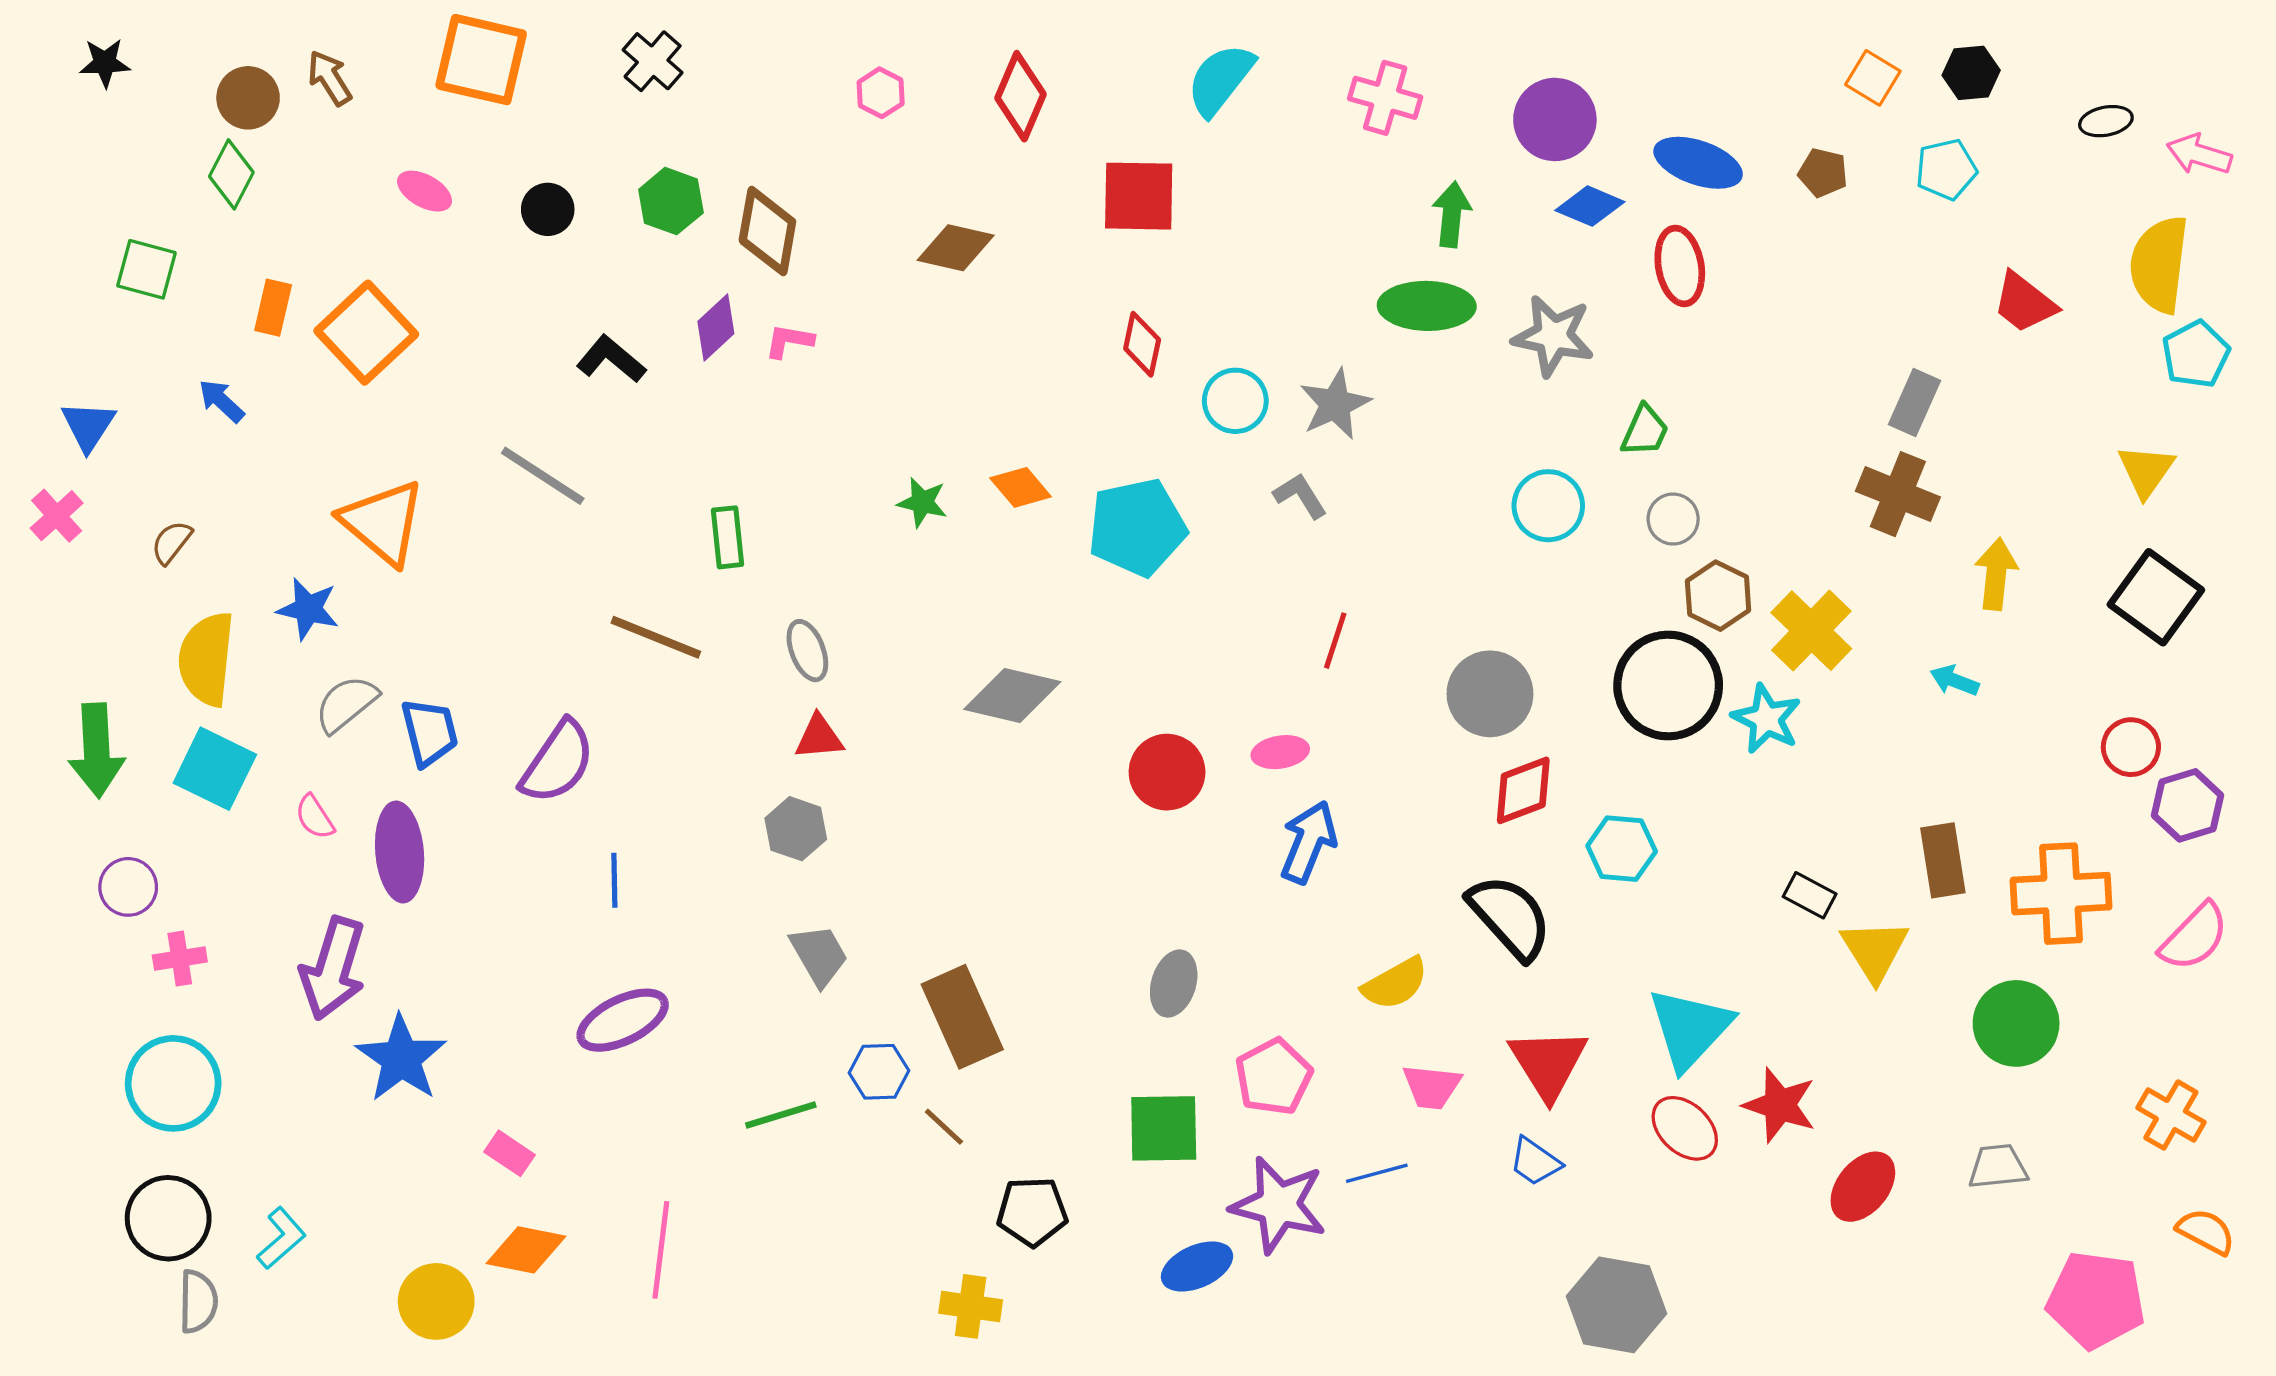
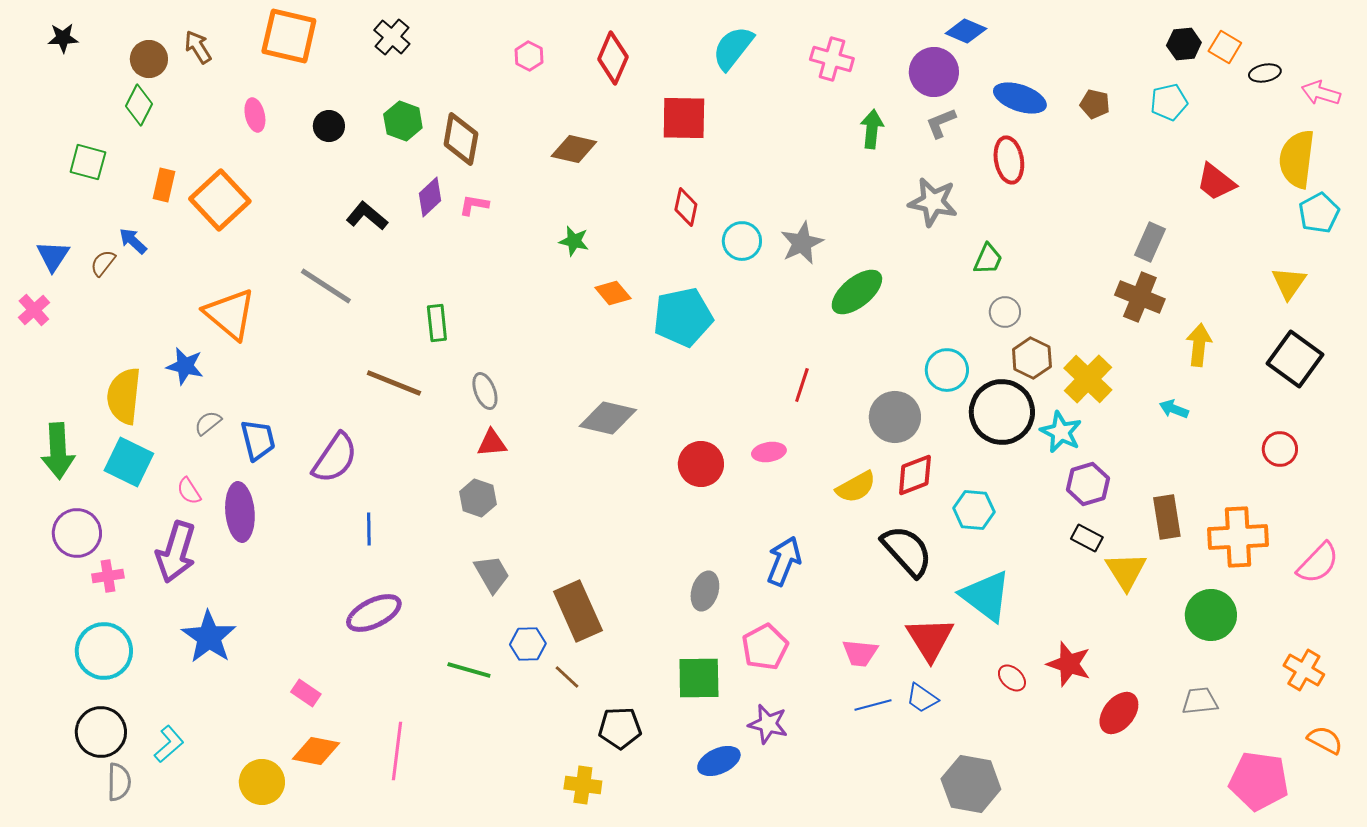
orange square: (1873, 78) -> (1225, 47), moved
pink ellipse: (425, 191) -> (255, 115), turned 48
blue diamond: (1590, 206) -> (966, 31), moved
green ellipse: (1427, 306) -> (857, 292), moved, turned -40
gray L-shape: (1300, 496) -> (941, 123), moved, turned -80
green star: (922, 502) -> (574, 241), moved
cyan circle: (1548, 506) -> (947, 370), moved
brown semicircle: (171, 542) -> (103, 263), moved
gray semicircle: (346, 704) -> (208, 423), size x0.7
purple hexagon: (2188, 805) -> (1088, 484), moved
blue arrow: (1309, 842) -> (784, 561), moved
purple circle: (128, 887) -> (77, 533), size x1.4
purple arrow: (333, 969) -> (176, 552), moved
yellow semicircle: (1395, 984) -> (856, 487), moved
cyan triangle: (1690, 1028) -> (986, 596), moved, turned -36
blue star: (401, 1058) -> (209, 637), moved
green line: (781, 1115) -> (469, 670), turned 33
red ellipse: (1685, 1128) -> (1012, 678), size x0.7
blue line: (1377, 1173) -> (873, 705), moved
purple star: (1279, 1205) -> (768, 724), size x0.7

